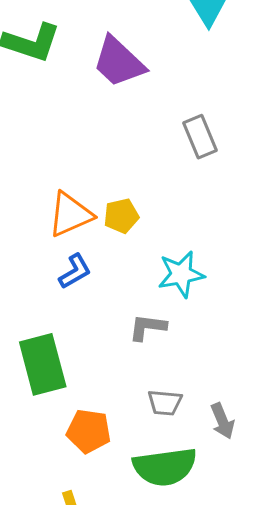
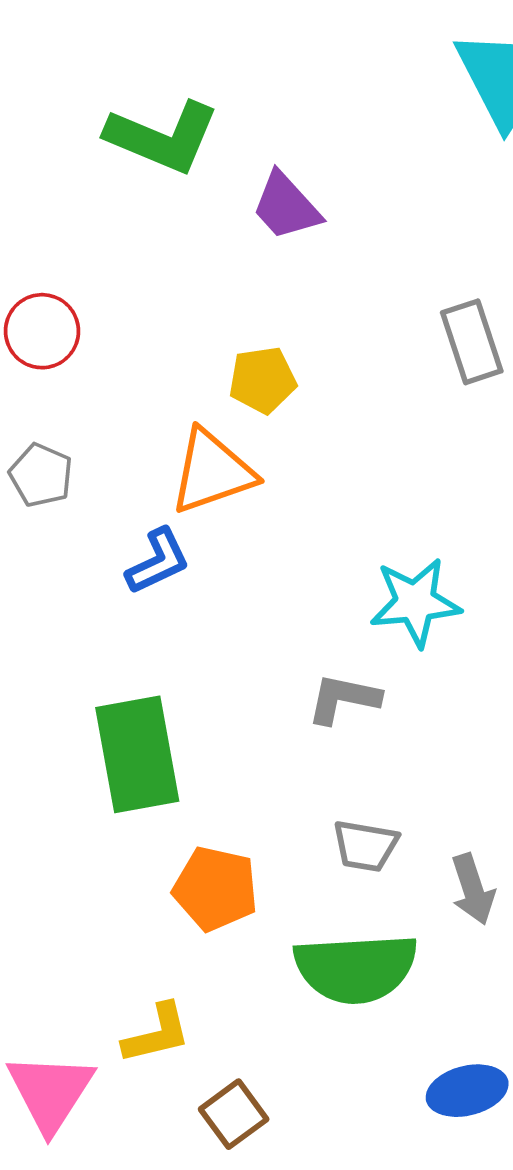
purple trapezoid: (119, 62) -> (286, 206), moved, size x0.7
yellow pentagon: (121, 216) -> (262, 380), moved
blue L-shape: (75, 271) -> (158, 561), moved

